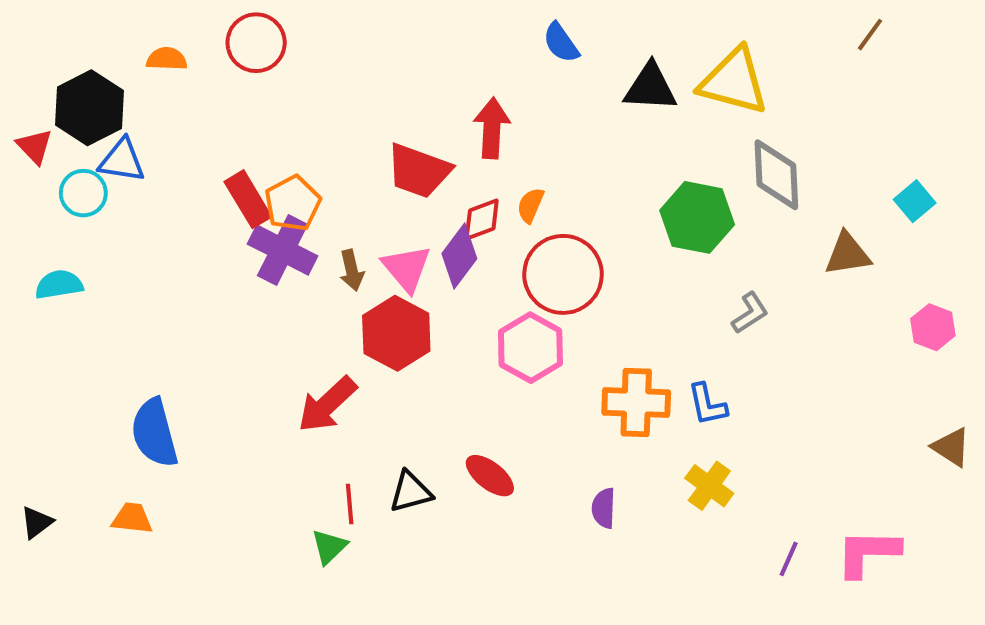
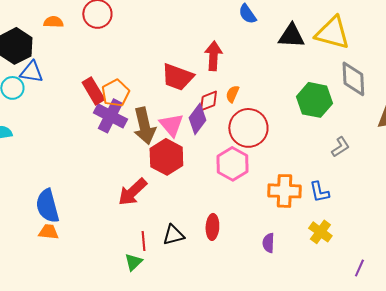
brown arrow: (352, 270) -> (144, 126), size x1.8
red ellipse: (490, 476) -> (212, 227), turned 55
orange trapezoid: (132, 518) -> (48, 232), moved

